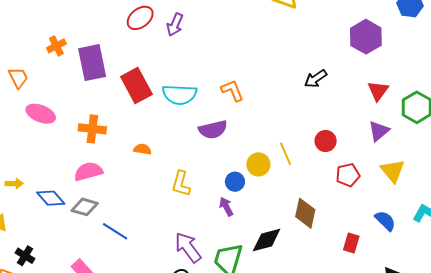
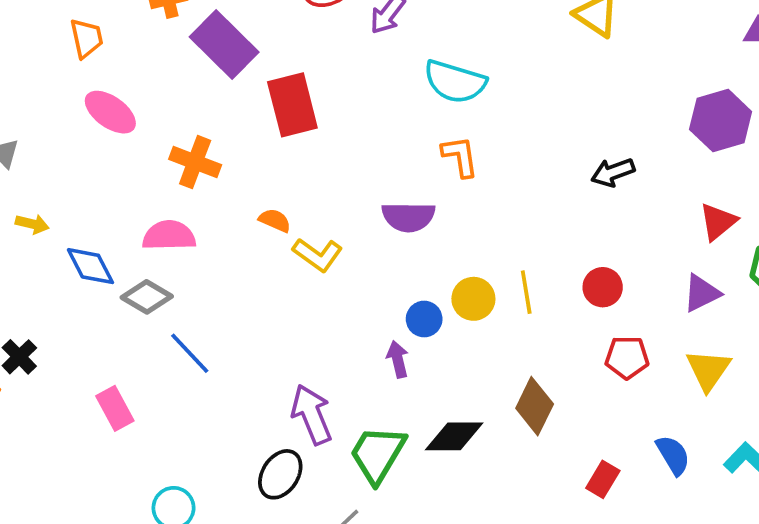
purple rectangle: (92, 63) -> (224, 45), turned -48
cyan semicircle: (180, 95) -> (455, 82), moved
yellow L-shape: (181, 184) -> (318, 255), moved, turned -84

